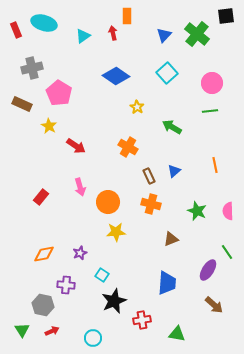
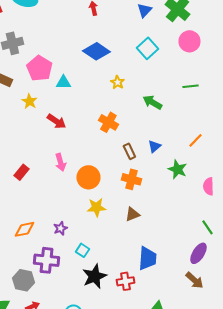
cyan triangle: (83, 36) -> (63, 82), moved, turned 35
pink circle: (212, 83) -> (189, 41), moved
orange line: (215, 165) -> (195, 140), turned 56
green star: (197, 211) -> (177, 169), moved
brown triangle: (171, 239) -> (132, 214), moved
purple ellipse: (208, 270) -> (198, 253), moved
purple cross: (66, 285) -> (46, 260), size x1.4
red cross: (142, 320) -> (125, 281), moved

